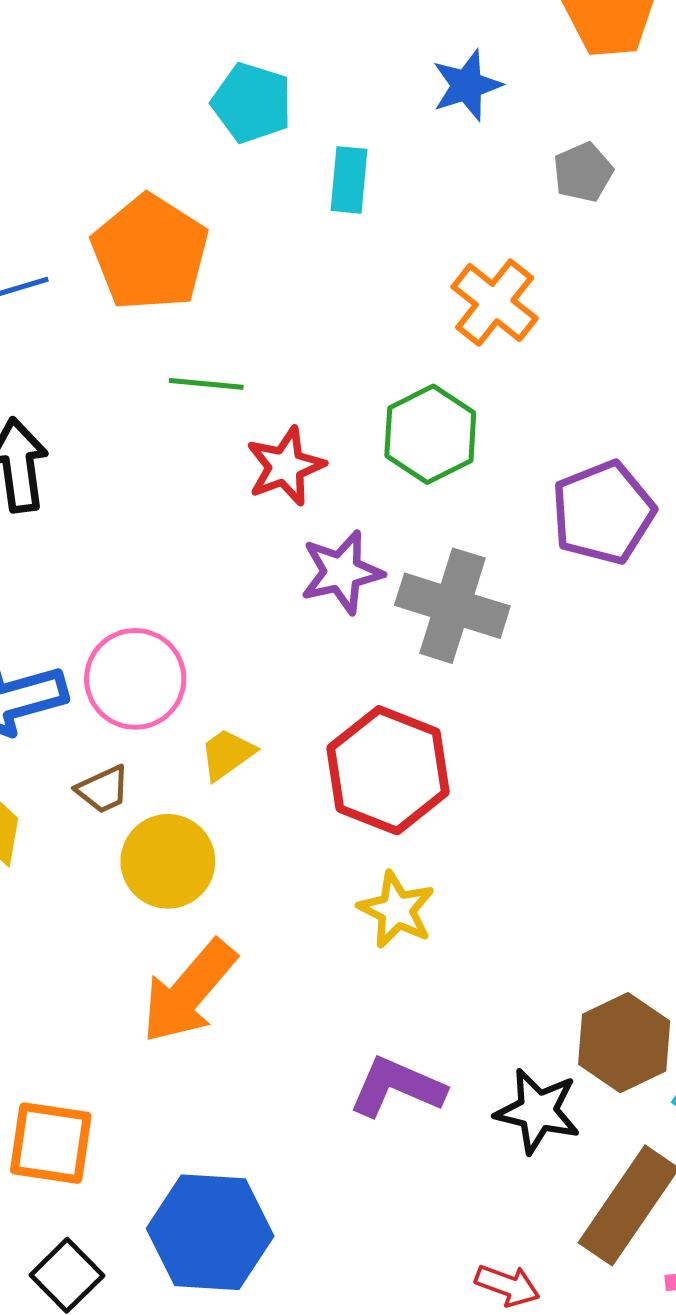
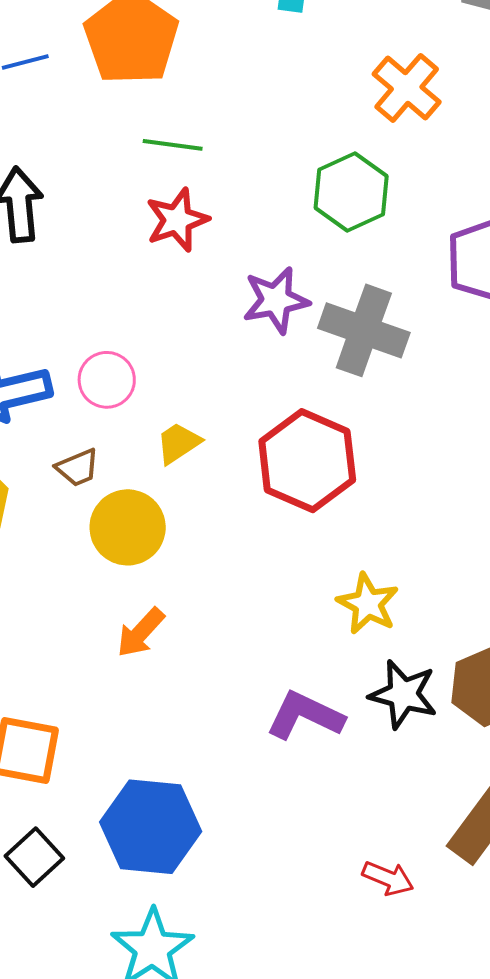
red star: (285, 466) -> (177, 220), moved
pink circle: (135, 679) -> (107, 380), size x0.7
yellow star: (397, 910) -> (368, 604), moved
orange arrow: (189, 991) -> (141, 633), size x0.6
black star: (538, 1111) -> (403, 694), moved

